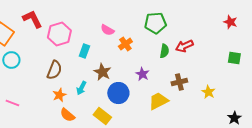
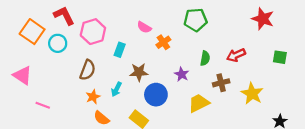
red star: (230, 22) -> (263, 19), moved, size x1.5
red arrow: (184, 46) -> (236, 55), moved
green semicircle: (164, 51) -> (205, 58), moved
cyan circle: (11, 60) -> (58, 43), moved
brown star: (102, 72) -> (139, 72), turned -30
yellow star: (208, 92) -> (252, 94), size x1.5

